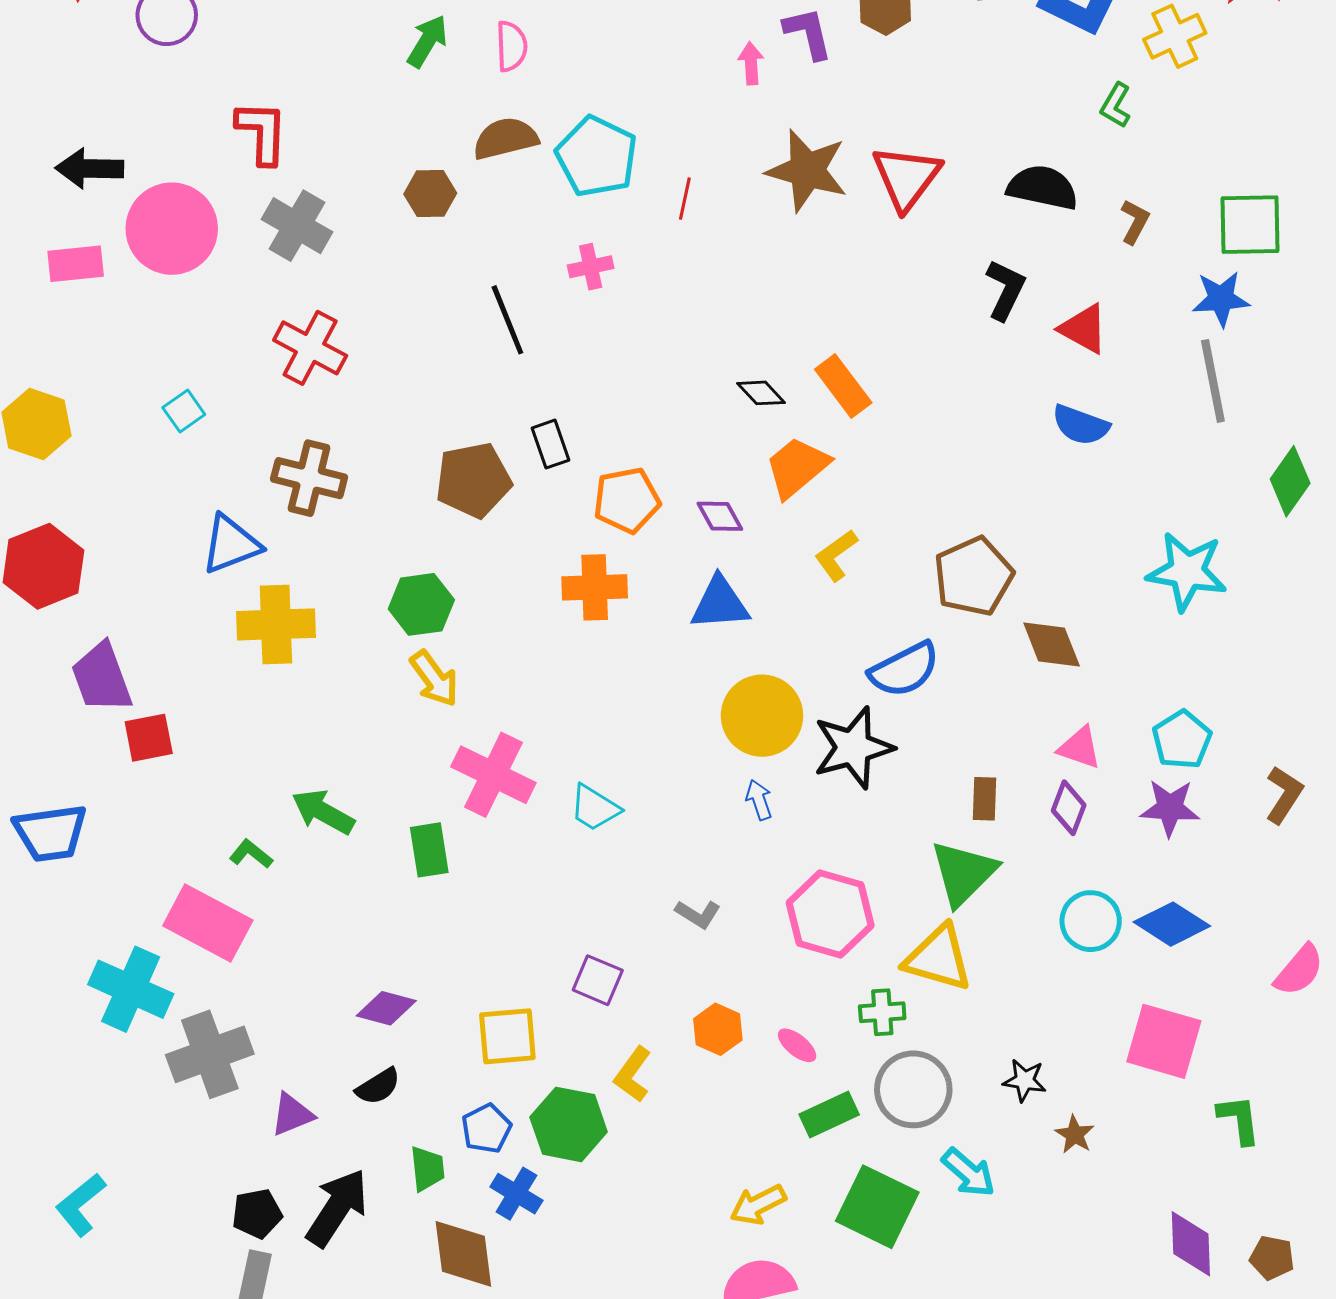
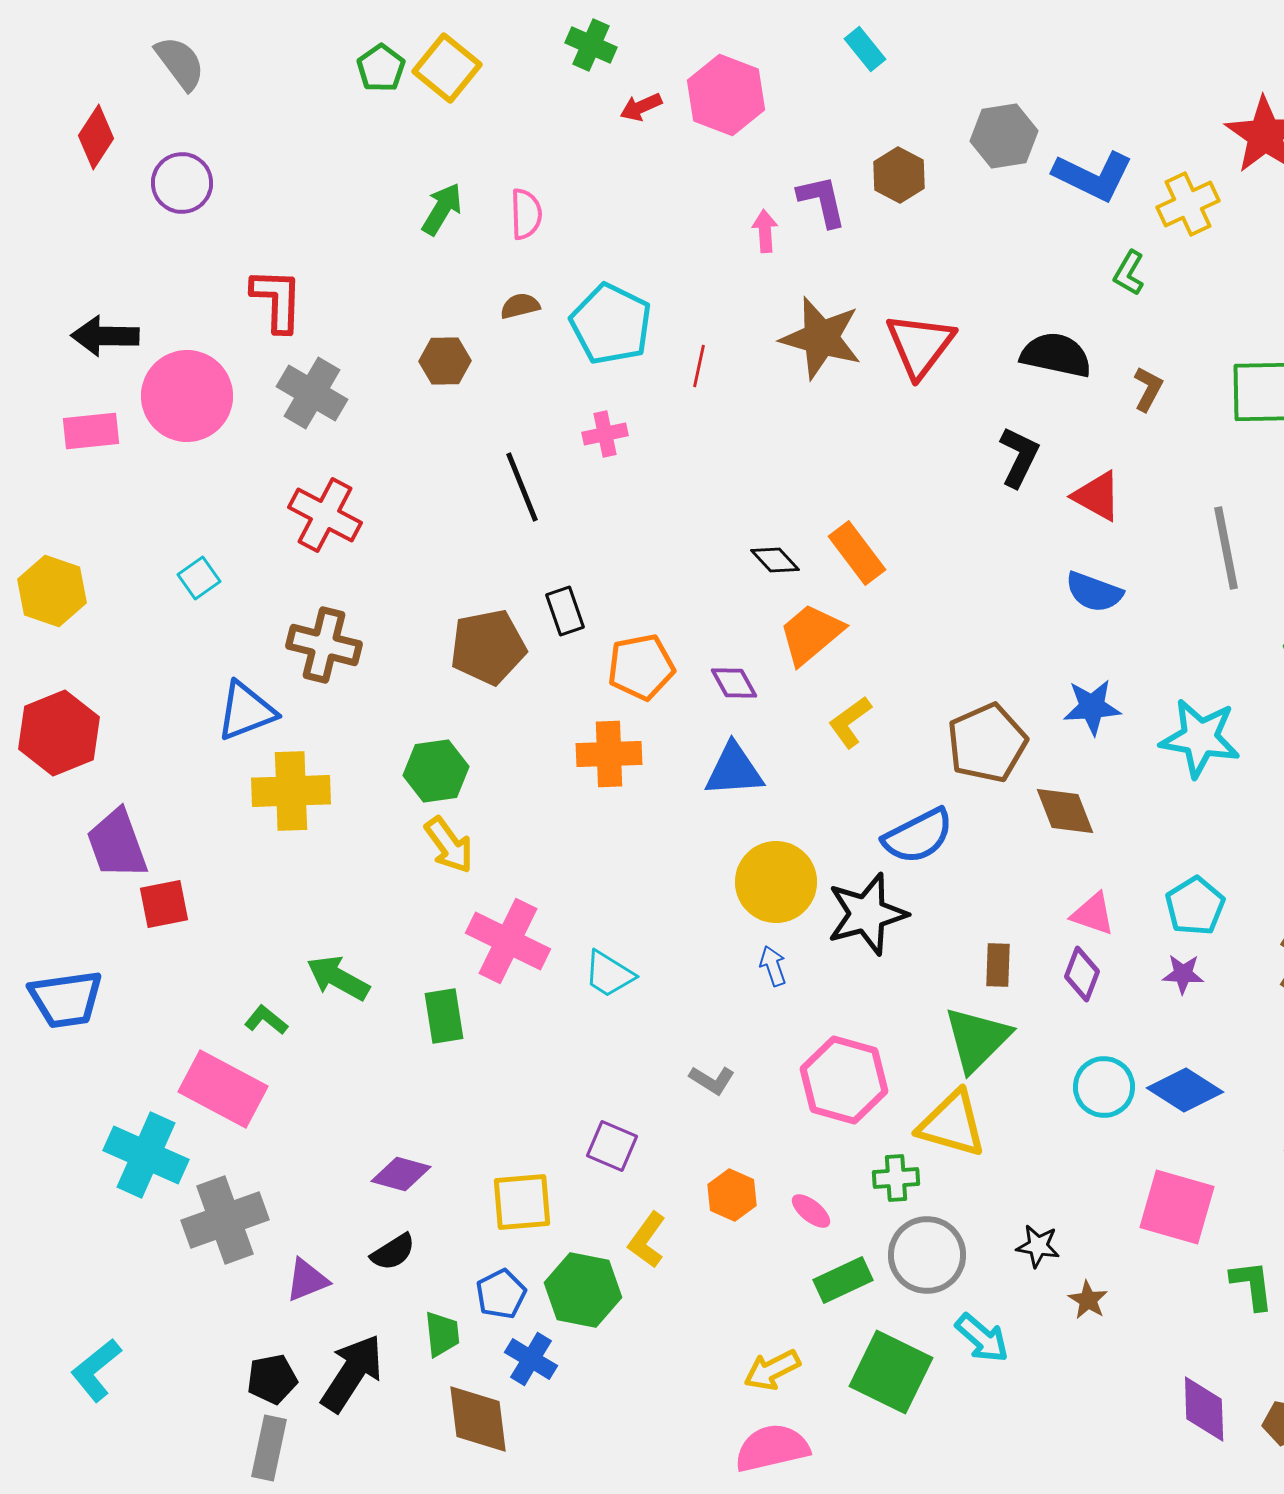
brown semicircle: (505, 138) -> (520, 306), size x0.6
blue star: (1221, 299) -> (1092, 707), moved
purple star: (1170, 808) -> (1183, 974), size x0.7

